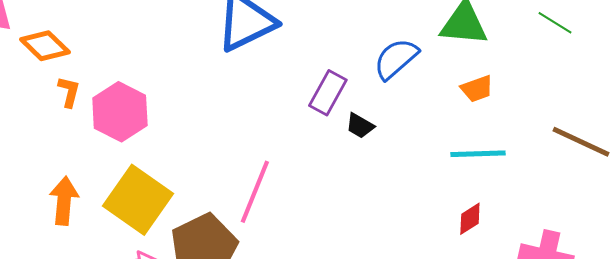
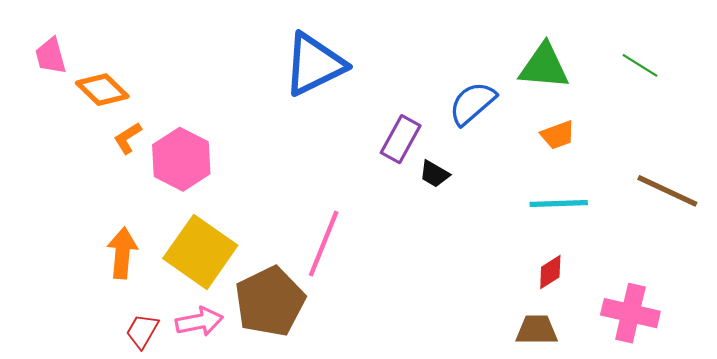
orange L-shape: (69, 92) -> (128, 138), turned -136

